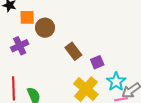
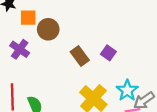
purple cross: (20, 46) -> (20, 49), turned -30
purple square: (97, 62) -> (108, 53), moved, turned -32

